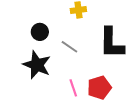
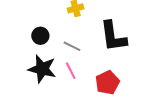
pink line: (73, 88) -> (71, 71), moved

